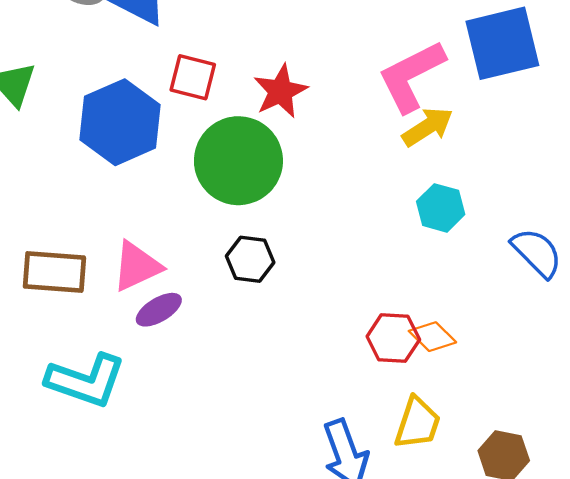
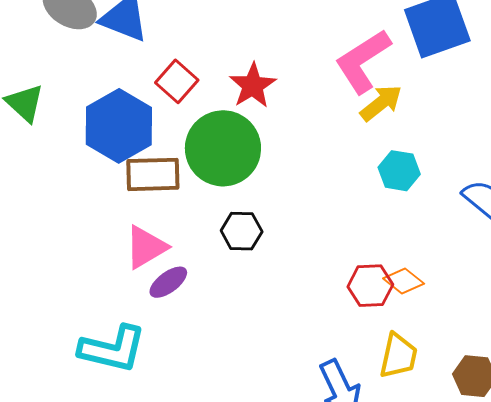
red square: (193, 77) -> (177, 81), turned 33
brown rectangle: (54, 272) -> (153, 174), moved

